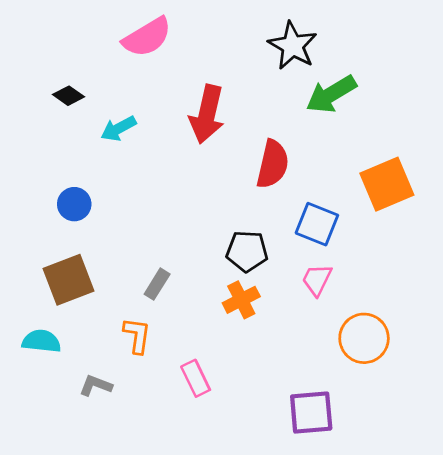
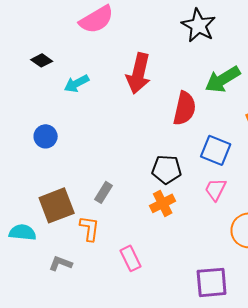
green arrow: (331, 94) -> (223, 79), moved
brown square: (69, 280) -> (57, 205), moved

